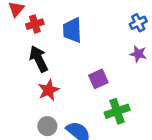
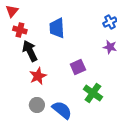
red cross: (35, 24) -> (20, 30), moved, turned 32
green cross: (117, 111) -> (93, 93), turned -36

